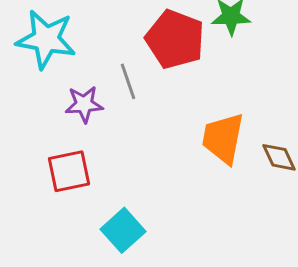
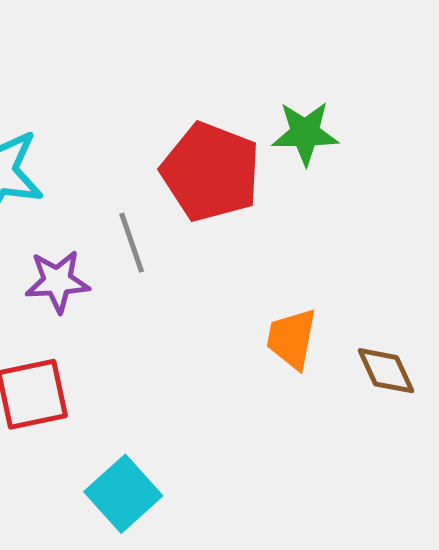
orange trapezoid: (223, 138) -> (292, 339), size x0.7

